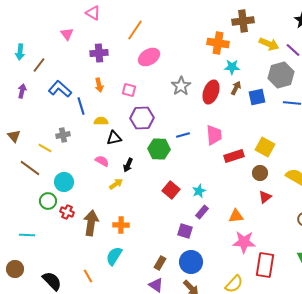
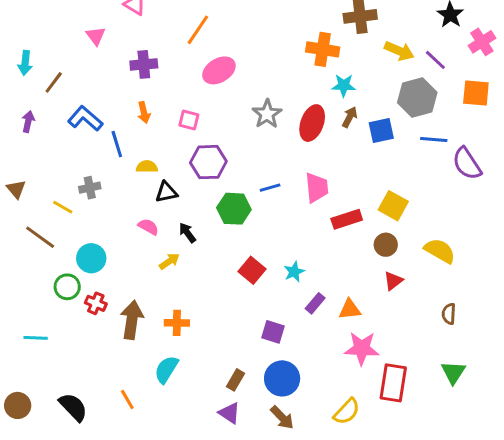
black arrow: (128, 165) -> (187, 233), turned 120
purple rectangle: (202, 212) -> (315, 303), moved
brown circle: (15, 269) -> (18, 405), moved

